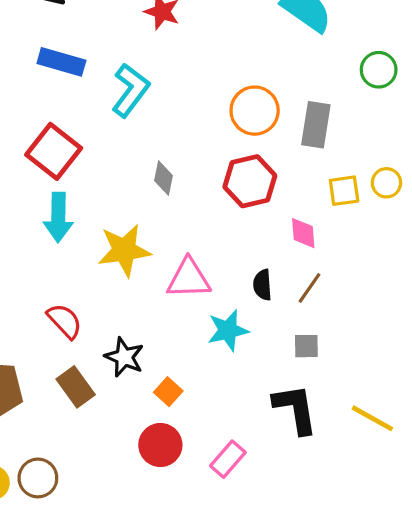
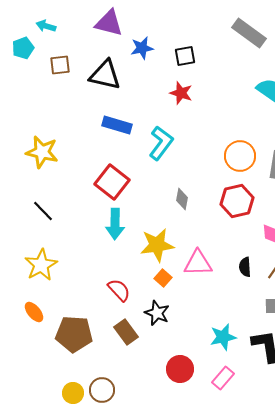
cyan star: (228, 330) -> (223, 337), moved
orange square: (168, 392) -> (163, 278), moved

